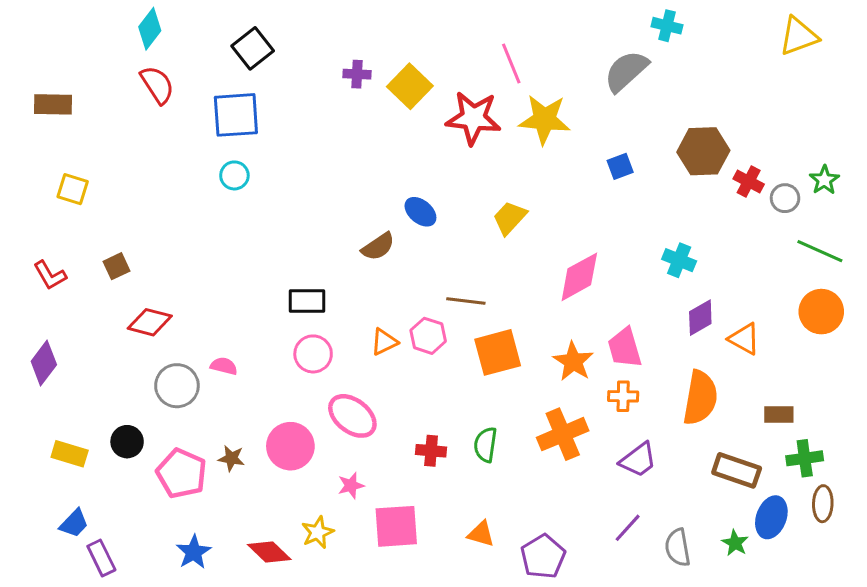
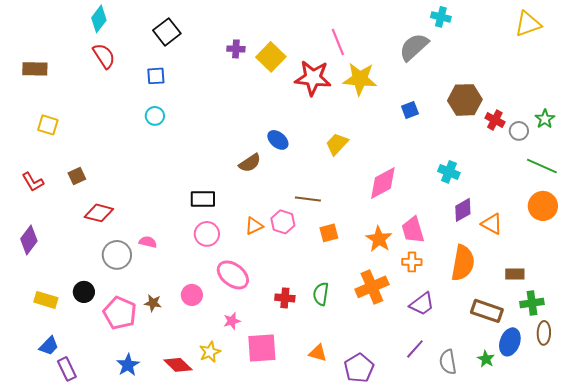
blue square: (236, 115) -> (156, 76), size x0.6
orange square: (498, 352) -> (329, 233), size x0.6
pink circle: (290, 446) -> (192, 295), size x0.7

